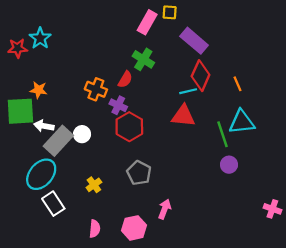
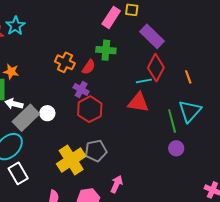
green cross: (143, 59) -> (106, 50), turned -30
orange cross: (96, 89) -> (65, 62), moved
cyan triangle: (242, 122) -> (190, 111), turned -45
gray pentagon: (139, 173) -> (96, 151), turned 30
yellow cross: (94, 185) -> (71, 160), moved, size x2.0

